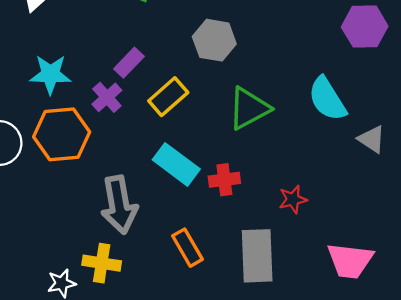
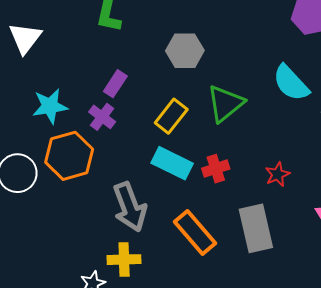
yellow rectangle: (168, 97) -> (171, 116), moved
orange rectangle: (187, 248) -> (195, 232), size x1.4

